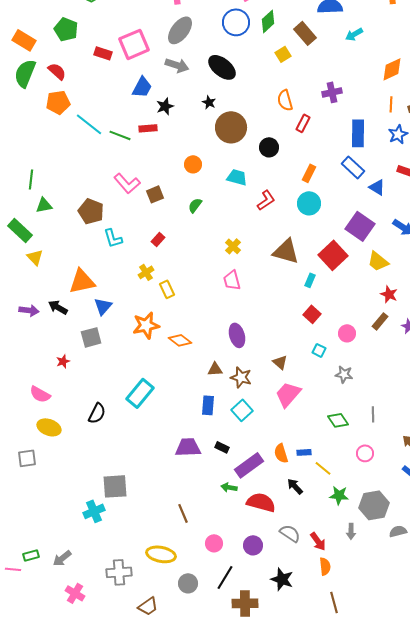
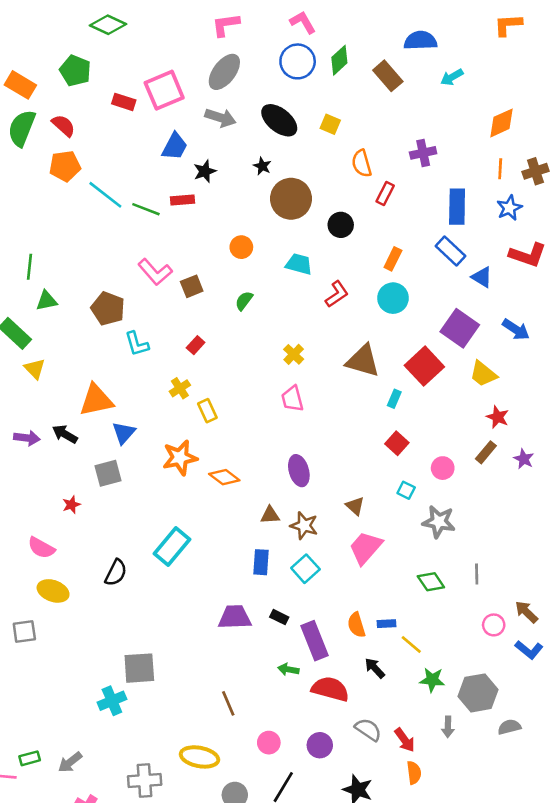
yellow square: (283, 54) -> (330, 124), moved, turned -35
gray star: (344, 374) -> (439, 522), size x1.4
pink circle: (365, 453) -> (494, 625), moved
purple rectangle: (249, 465) -> (315, 641), turned -76

